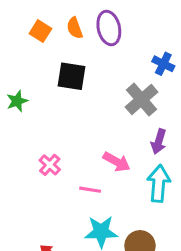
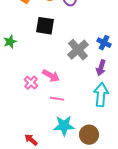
blue cross: (163, 64) -> (104, 43), moved
gray cross: (142, 100) -> (78, 50), moved
pink arrow: (117, 162) -> (51, 76), moved

